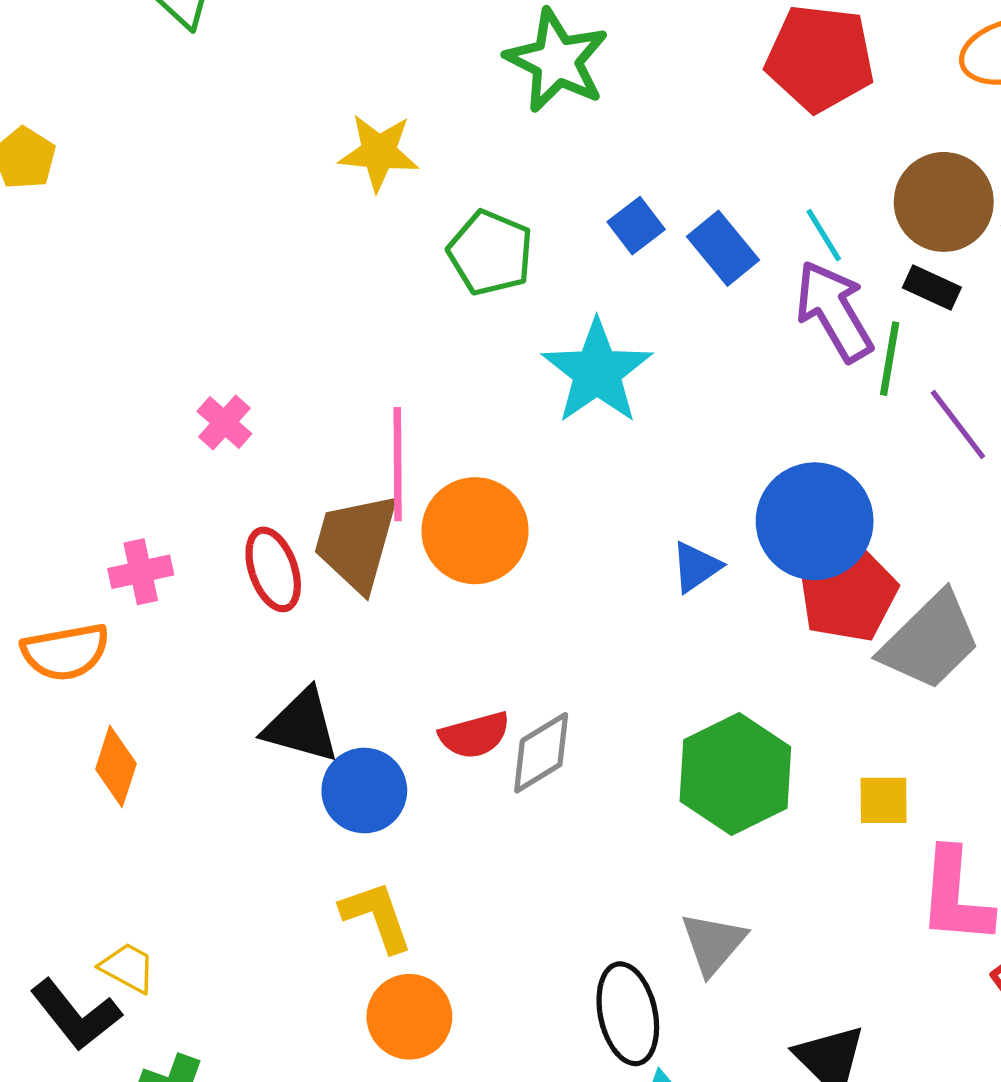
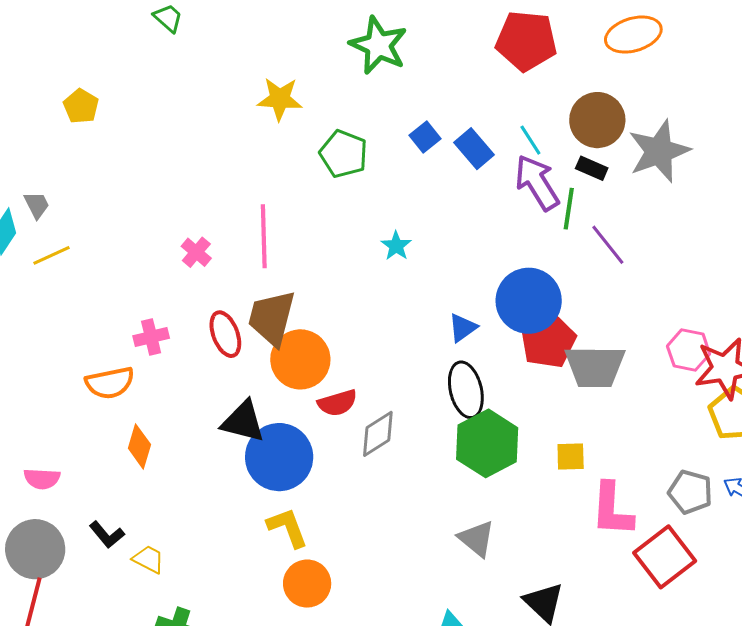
cyan star: (597, 372) -> (396, 246), moved, size x0.5
pink line: (398, 464) -> (264, 236), moved
orange circle: (475, 531) -> (300, 359), moved
gray trapezoid: (930, 641) -> (595, 367), turned 46
red semicircle: (475, 735) -> (337, 403), moved
blue circle: (364, 791) -> (279, 457), size x1.4
gray triangle: (713, 943) -> (477, 539), turned -30
black ellipse: (628, 1014) -> (466, 390), moved
black L-shape: (76, 1015) -> (107, 535), moved, size x0.7

